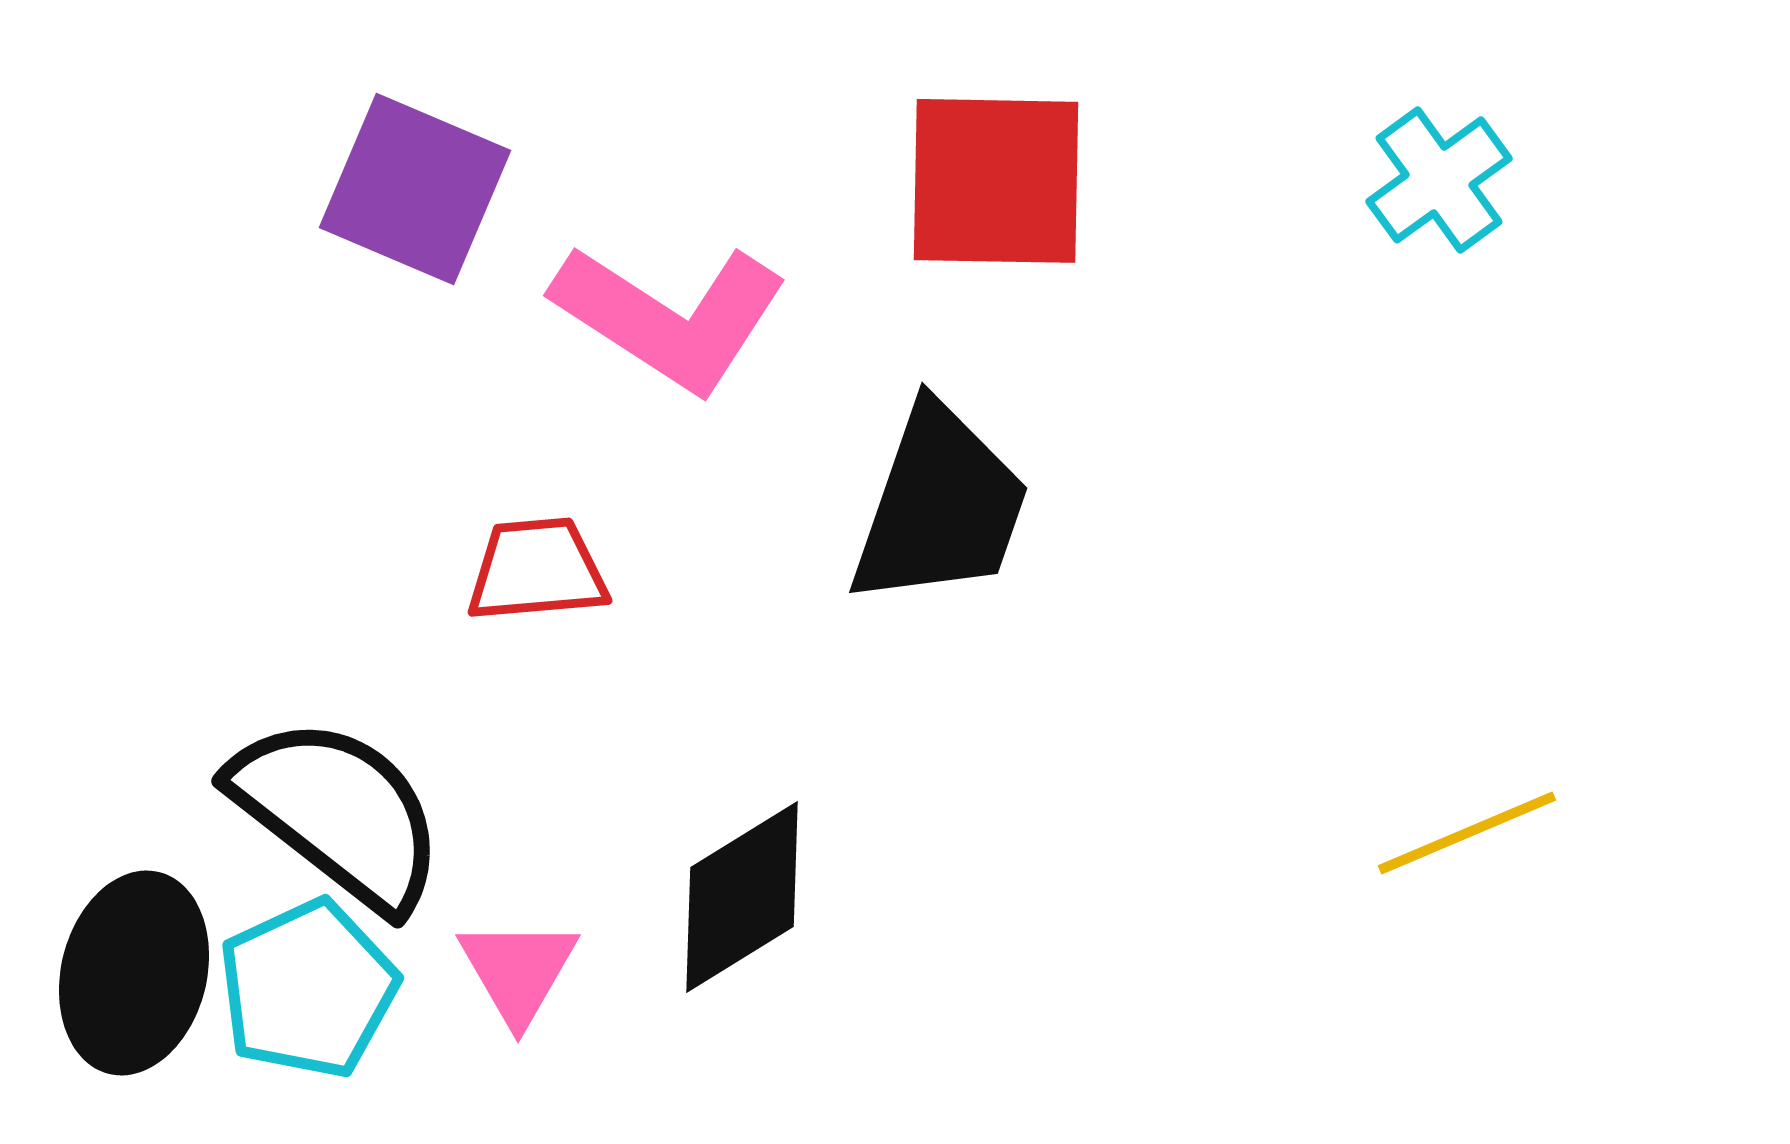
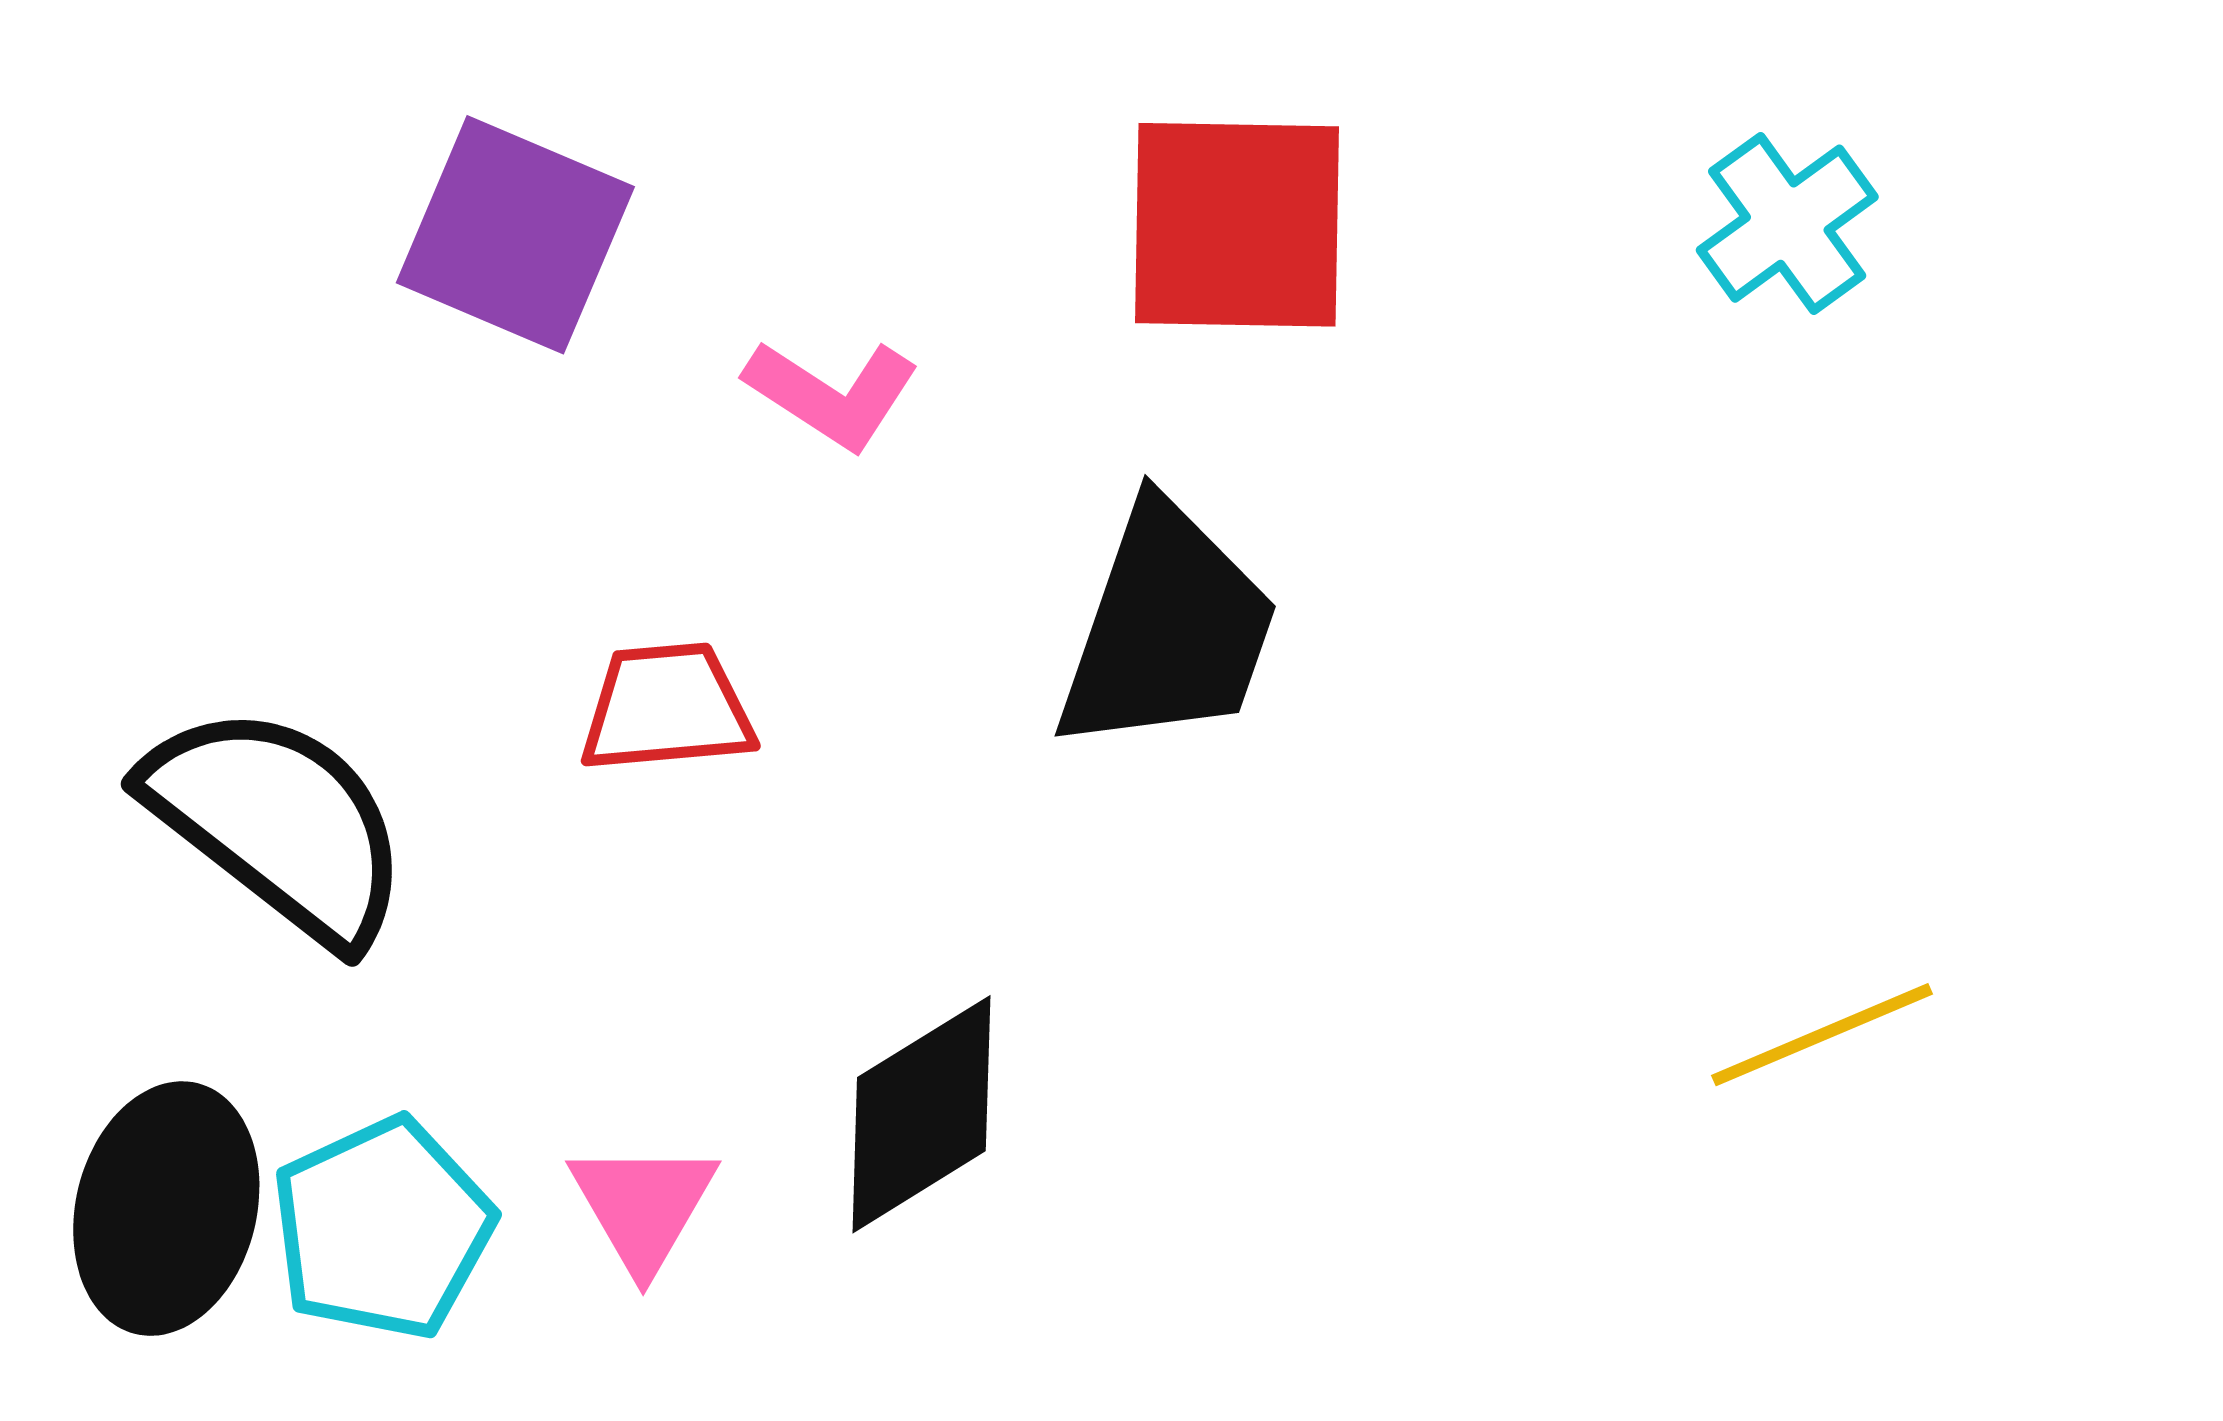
pink L-shape: (670, 317) -> (832, 394), size x0.6
black semicircle: (338, 813) -> (278, 824), moved

